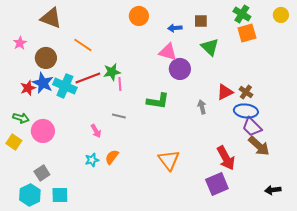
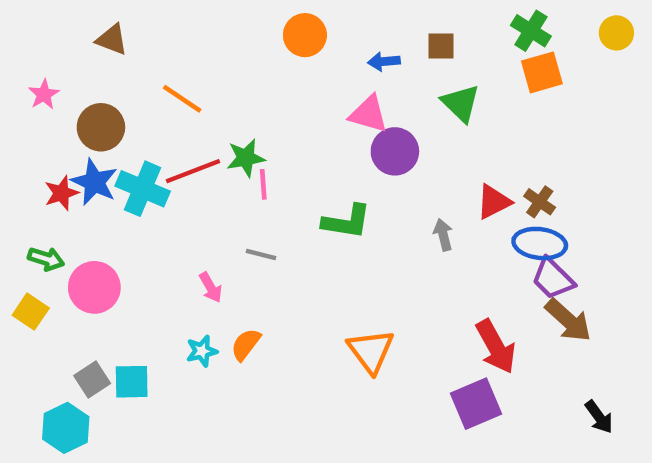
brown triangle: (51, 18) -> (112, 39), size x0.7
black arrow: (273, 190) -> (599, 417), turned -119
cyan square: (60, 195) -> (132, 382), moved

